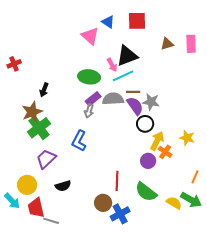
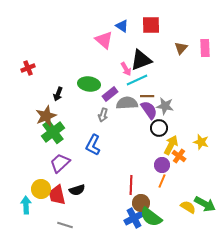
brown triangle: (167, 44) -> (181, 48), turned -32
green ellipse: (89, 77) -> (89, 84), moved
purple rectangle: (93, 99) -> (110, 94), moved
orange line: (195, 177) -> (162, 181), moved
green semicircle: (146, 192) -> (151, 217), moved
cyan arrow: (12, 201) -> (26, 205), turned -138
brown circle: (103, 203) -> (141, 203), moved
red trapezoid: (36, 208) -> (57, 195), moved

